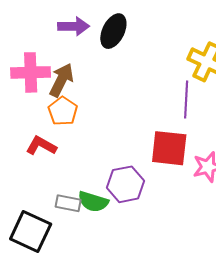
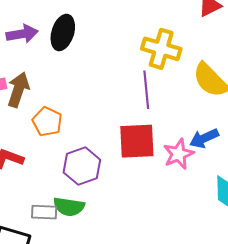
orange pentagon: (63, 111) -> (47, 122), moved
purple hexagon: (125, 184) -> (82, 166), moved

